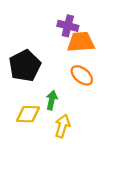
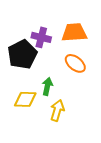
purple cross: (68, 26) -> (41, 37), moved

